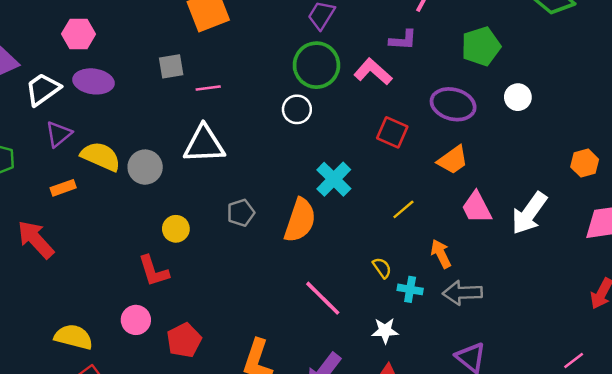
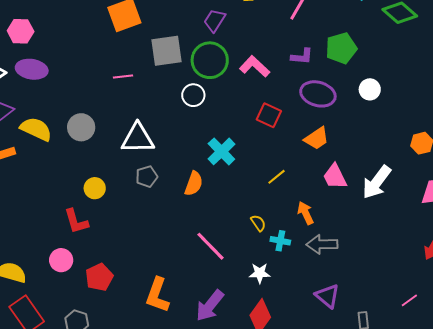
purple L-shape: (403, 40) -> (302, 56), moved
gray square: (171, 66) -> (166, 51), moved, size x1.6
white triangle: (204, 144) -> (138, 138), moved
gray circle: (145, 167) -> (81, 127), moved
orange semicircle: (300, 220) -> (194, 184), size x0.7

